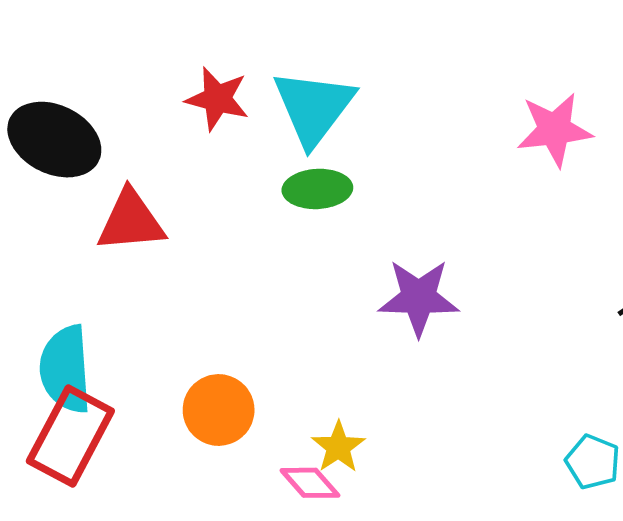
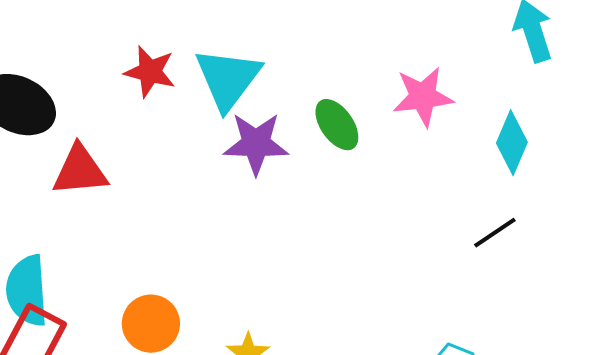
green ellipse: (317, 189) -> (337, 125), moved, turned 58
purple star: (419, 298) -> (256, 144), moved

